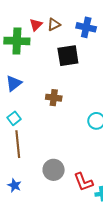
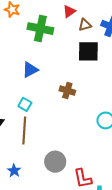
brown triangle: (54, 24) -> (85, 25), moved
red triangle: (36, 25) -> (69, 11), moved
cyan square: (14, 118) -> (25, 104), turned -32

